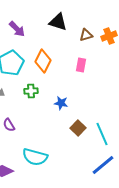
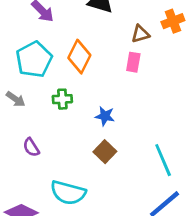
brown triangle: (86, 35) -> (140, 34), moved
brown square: (78, 128) -> (105, 152), moved

